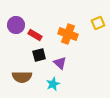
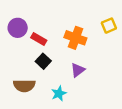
black square: (39, 55) -> (43, 61), turned -32
purple triangle: (60, 63) -> (78, 70), moved, turned 40

